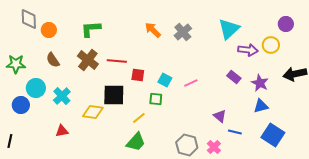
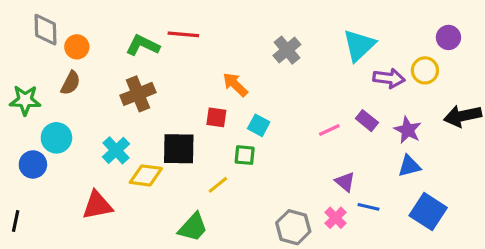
green L-shape: (91, 29) -> (143, 45), turned 30
orange arrow: (153, 30) -> (235, 85), moved
brown semicircle: (53, 60) -> (71, 83), moved, turned -119
brown cross: (88, 60) -> (138, 94), turned 30
red line: (117, 61) -> (183, 34), moved
pink line: (191, 83) -> (329, 130), moved
cyan cross: (62, 96) -> (116, 150), moved
red triangle: (62, 131) -> (97, 205), size x1.5
green trapezoid: (136, 142) -> (193, 227), moved
pink cross: (214, 147) -> (336, 218), moved

